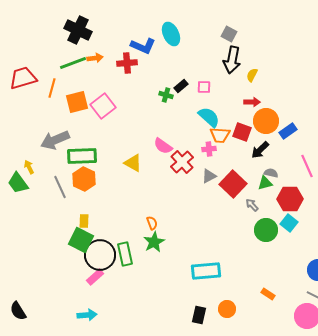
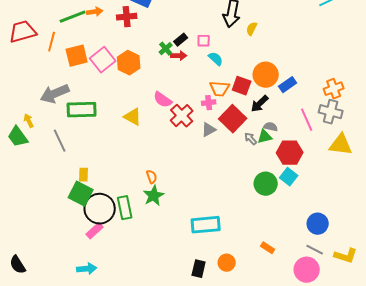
green cross: (166, 95) -> (166, 49), turned 32
red arrow: (252, 102) -> (179, 56), moved
cyan semicircle: (209, 117) -> (216, 59), moved, size x0.7
orange hexagon: (84, 179) -> (129, 63), moved
red square: (233, 184) -> (233, 119), moved
gray arrow: (252, 205) -> (251, 139), moved

